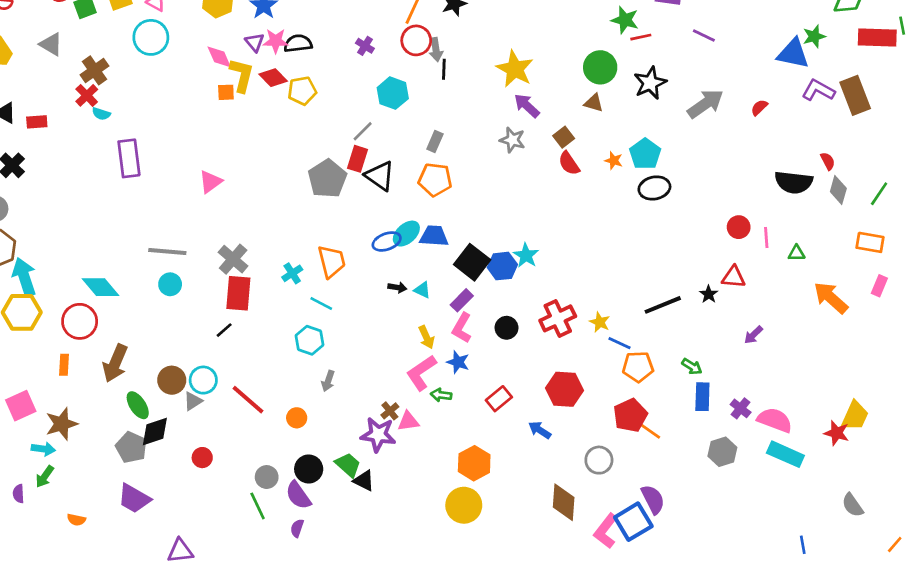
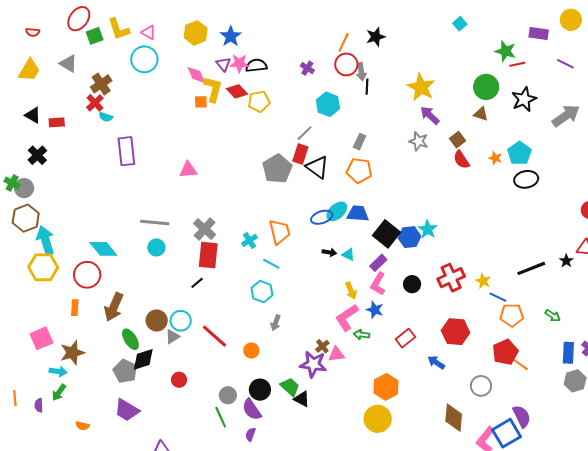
pink triangle: (210, 182) -> (188, 170), turned 30
blue rectangle: (702, 397) -> (568, 353), moved

